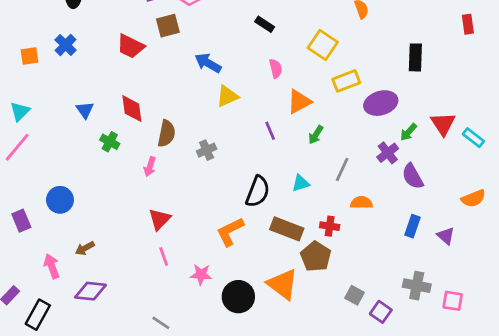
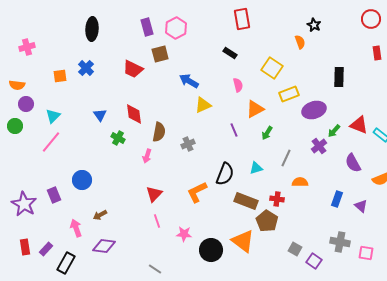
red triangle: (443, 124) -> (359, 125), turned -36
purple semicircle: (413, 176) -> (353, 163), moved
orange L-shape: (230, 232) -> (197, 192), moved

